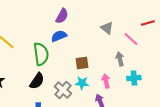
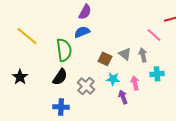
gray triangle: (107, 28) -> (125, 54), moved
brown square: (82, 63) -> (105, 59), turned 32
pink arrow: (106, 81) -> (135, 83), moved
cyan star: (82, 83) -> (113, 79), moved

